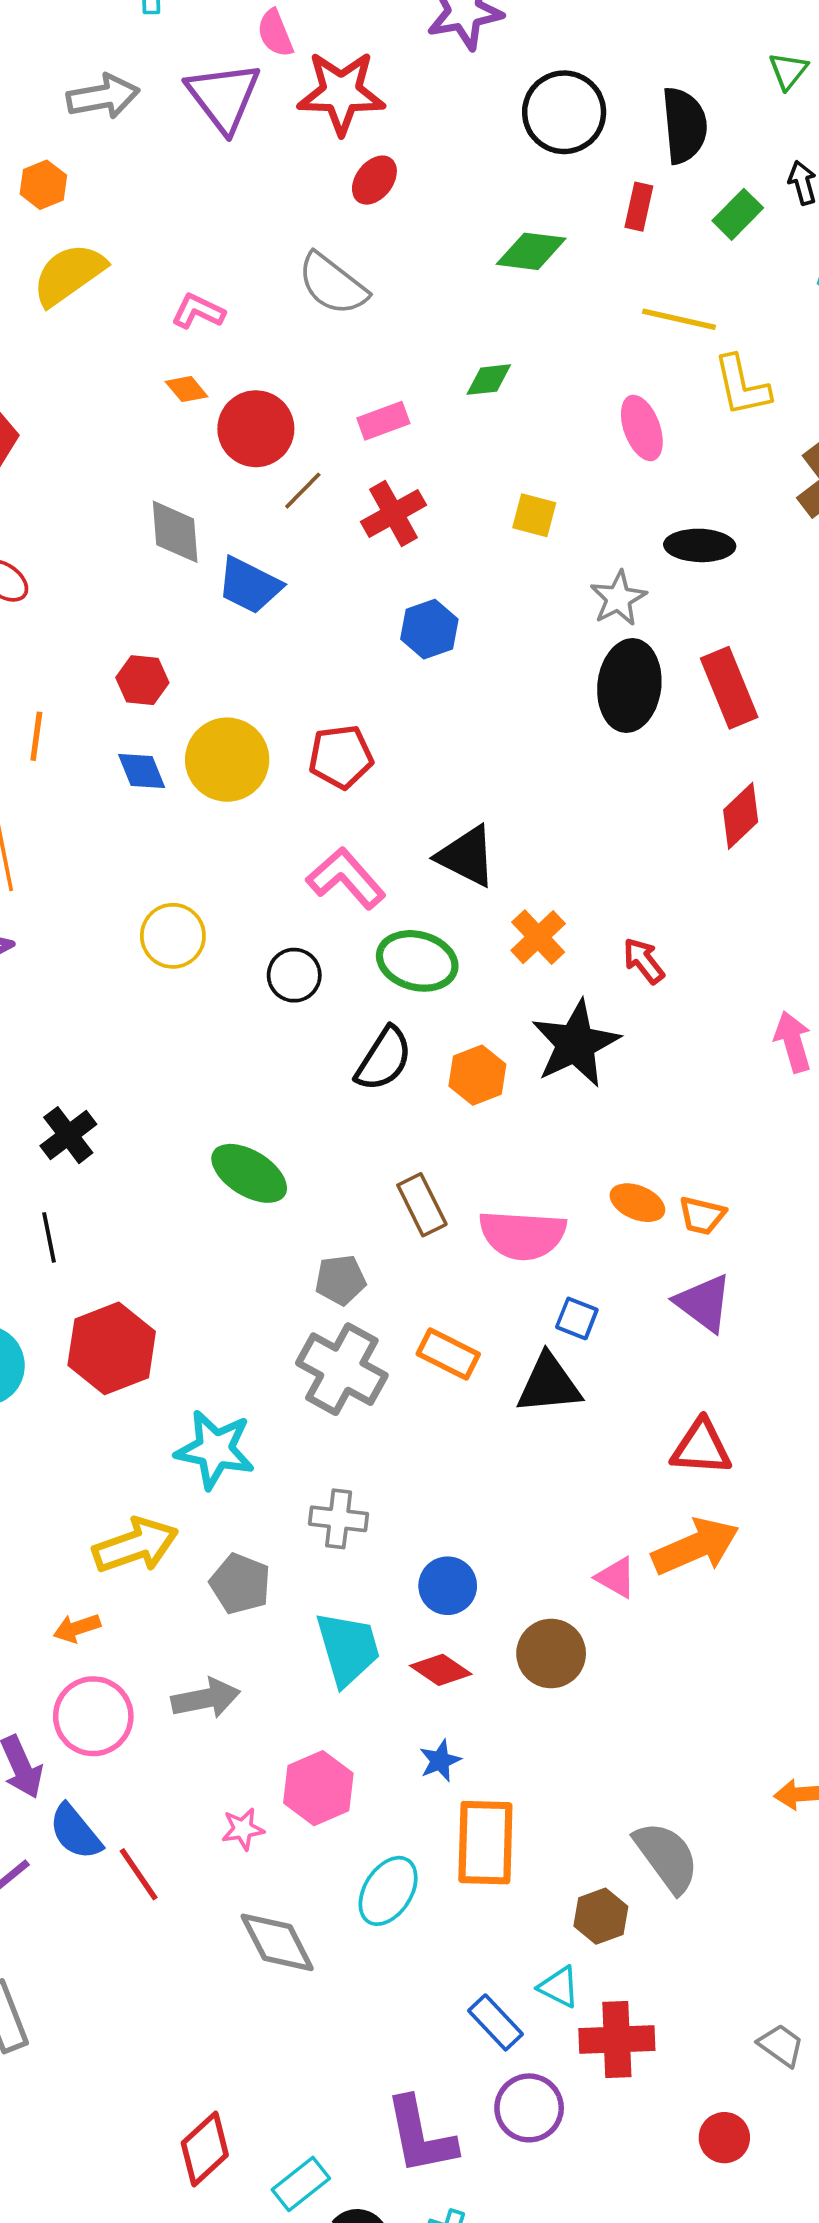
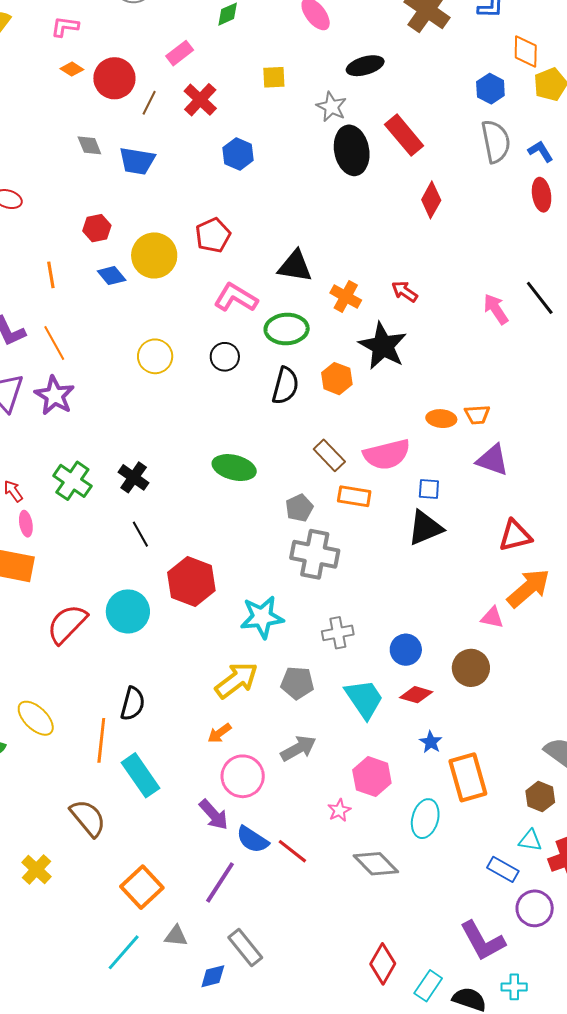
gray diamond: (175, 532) -> (89, 145), size x0.7
orange rectangle: (448, 1354) -> (354, 496), moved
red diamond: (205, 2149) -> (383, 964), moved

